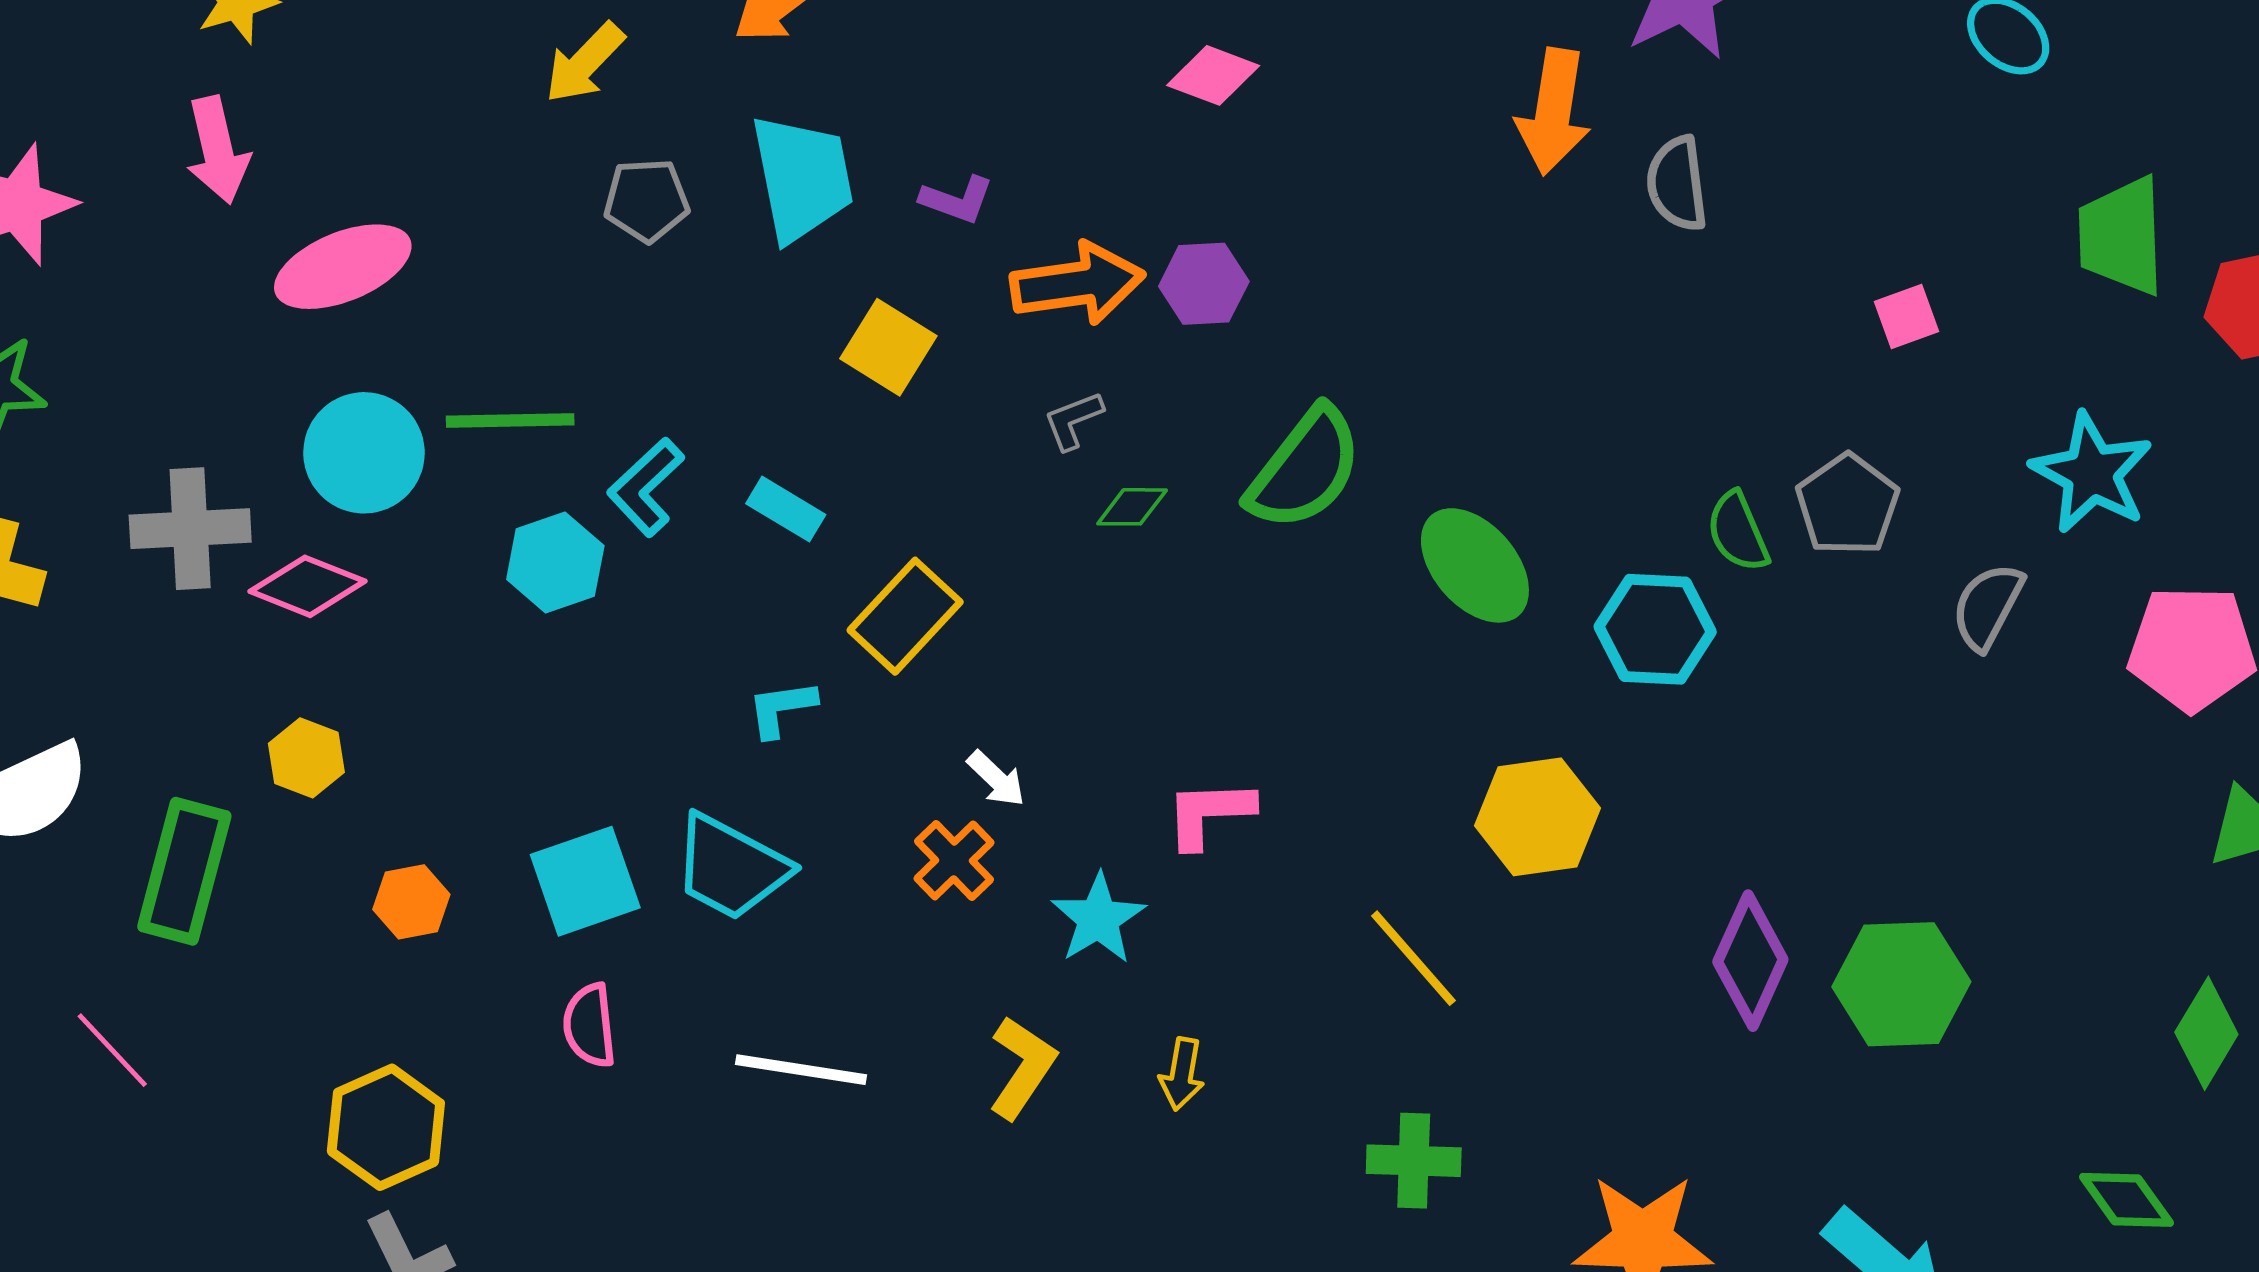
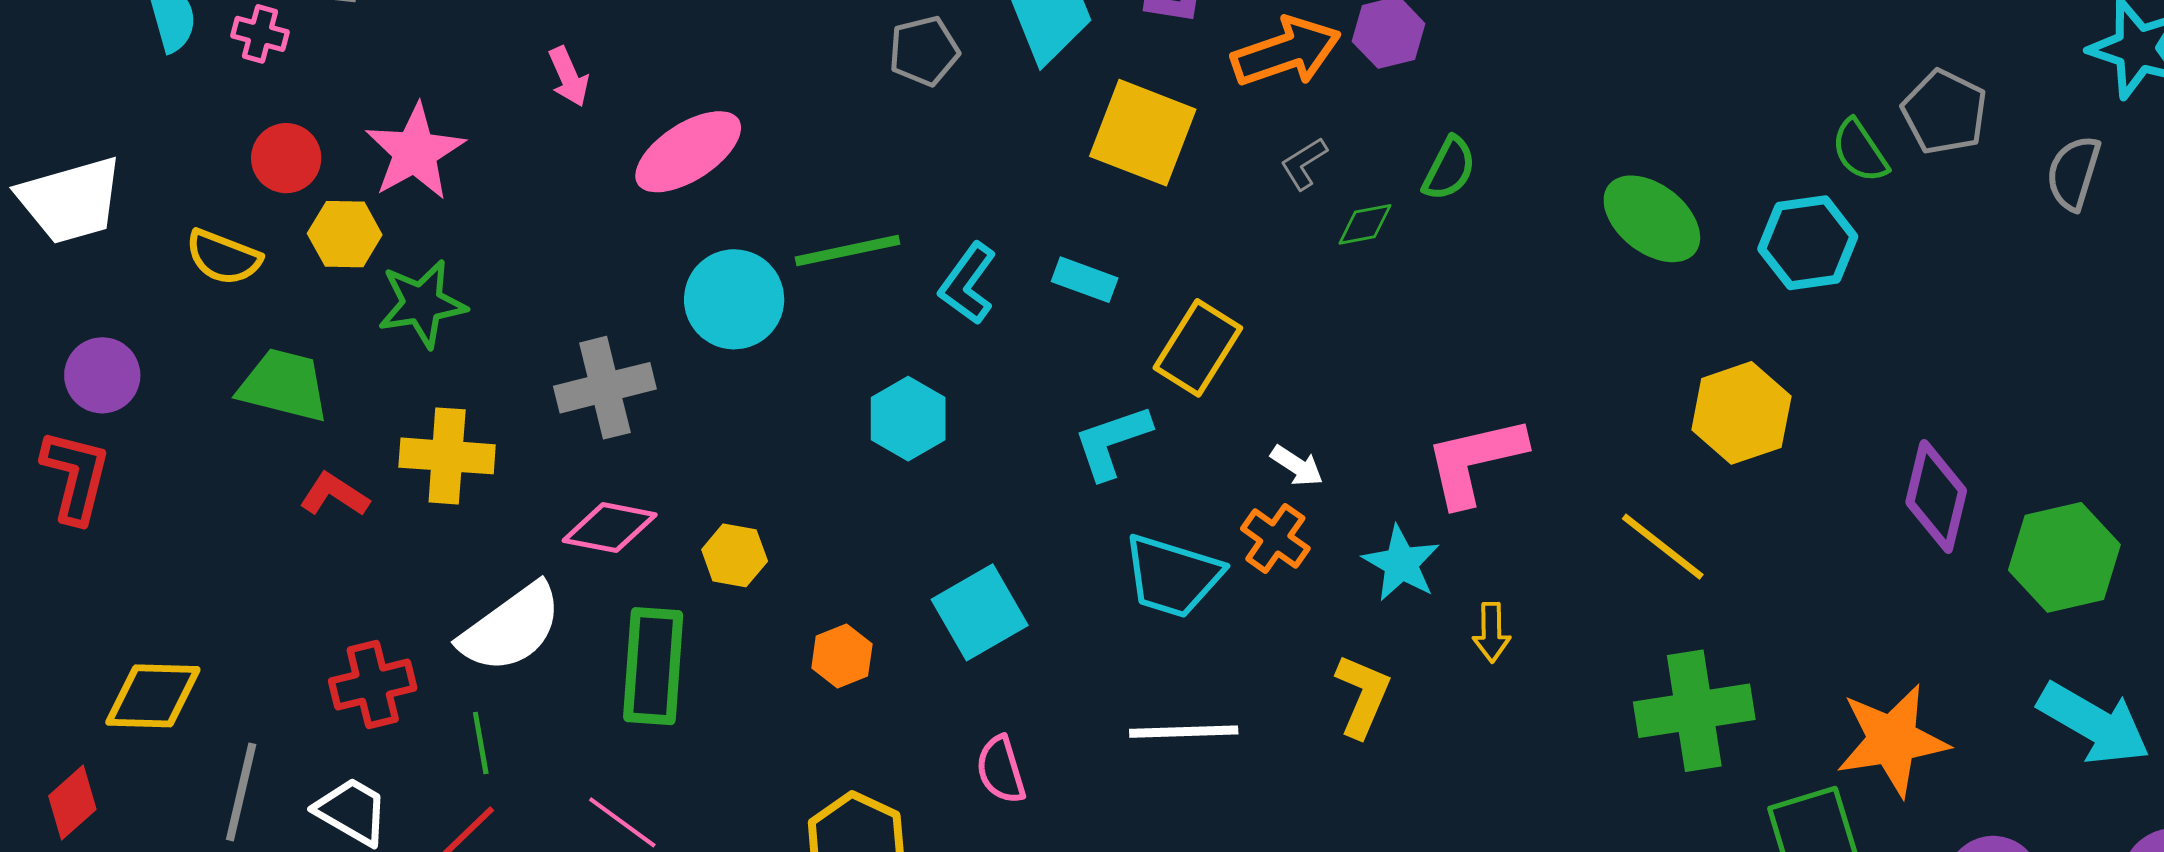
pink arrow: (218, 150) -> (569, 77), size x0.7
yellow square: (888, 347) -> (1143, 133), size x1.4
green semicircle: (1305, 469) -> (1449, 169), moved, size x0.6
cyan hexagon: (555, 563) -> (908, 419), moved
pink diamond: (307, 586) -> (610, 528), moved
cyan L-shape: (782, 708) -> (1112, 442), size x1.4
pink L-shape: (1209, 813) -> (1475, 461), size x1.4
cyan trapezoid: (731, 867) -> (1172, 576), moved
green hexagon: (1901, 984) -> (2064, 557), moved
pink semicircle: (590, 1025) -> (1001, 770), moved
yellow arrow: (1182, 1074) -> (1492, 632), moved
green cross: (1414, 1161) -> (1694, 711), size x1.5

